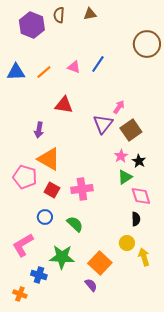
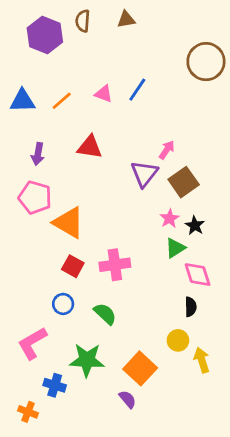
purple arrow: (39, 130) -> (38, 154), moved
pink pentagon: (25, 177) -> (35, 197), moved

